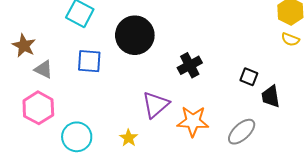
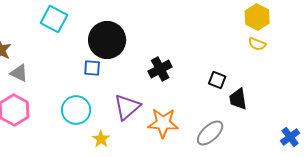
blue square: (89, 61) -> (92, 68), moved, size x0.7
cyan circle: (77, 137) -> (76, 110), moved

